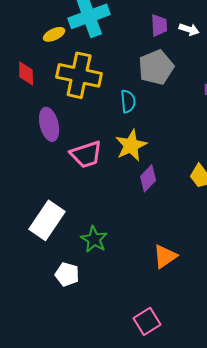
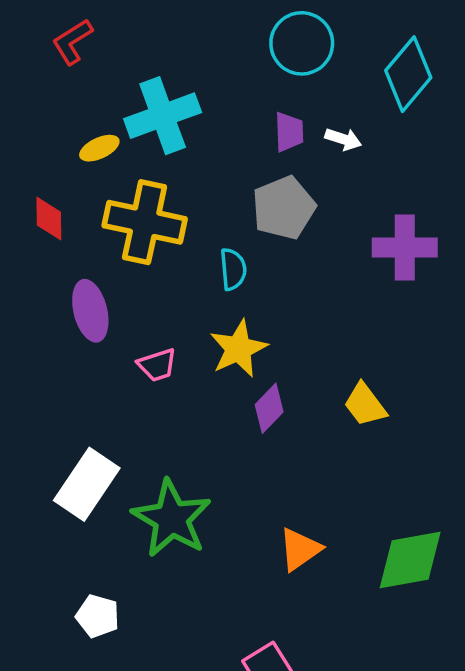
pink trapezoid: (86, 154) -> (157, 365), size x0.7
green star: (94, 239) -> (172, 519), size x1.6
white pentagon: (67, 274) -> (98, 616), moved

